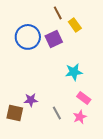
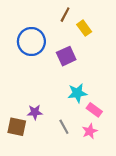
brown line: (58, 13) -> (65, 15), turned 56
purple square: (54, 39) -> (66, 56), moved
cyan star: (74, 72) -> (77, 93), moved

